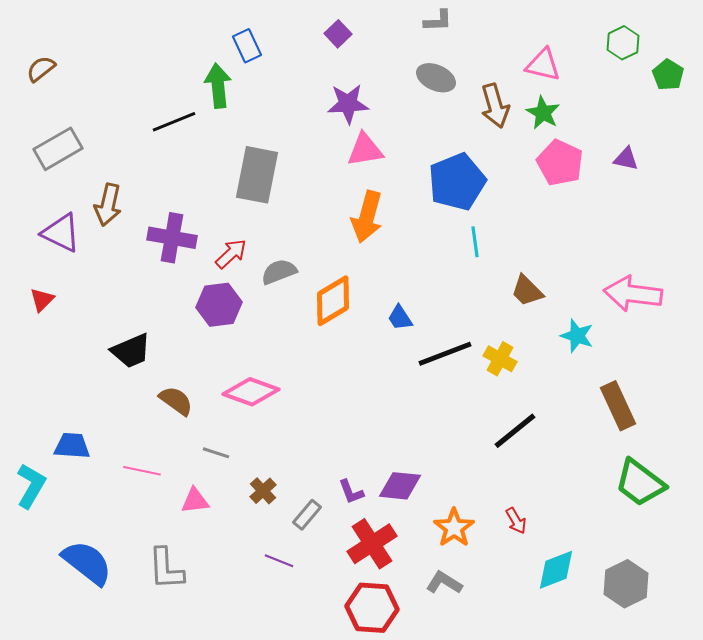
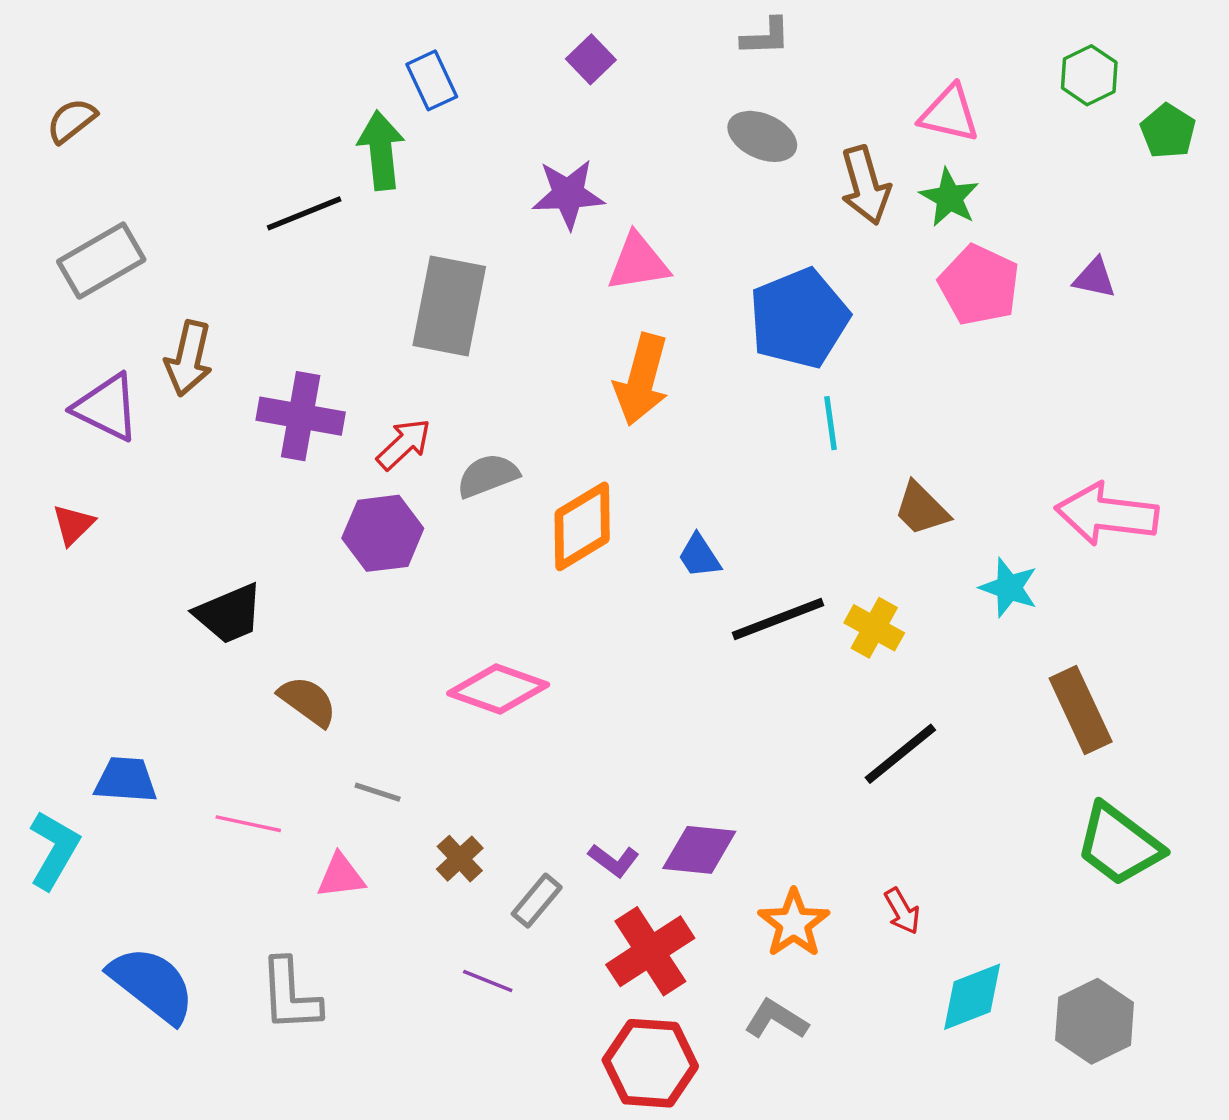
purple star: (348, 104) -> (568, 194), moved
pink diamond: (251, 392) -> (498, 689), moved
purple L-shape: (351, 492) -> (614, 860), turned -32

